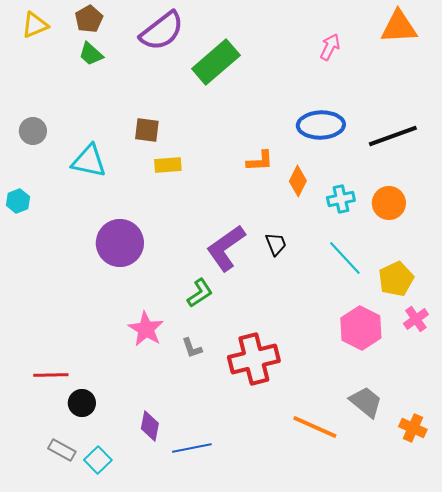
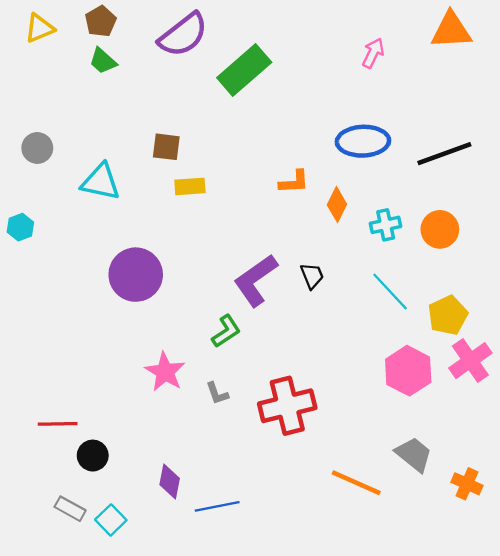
pink cross: (416, 319) -> (470, 361), size x1.5

